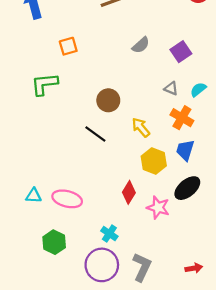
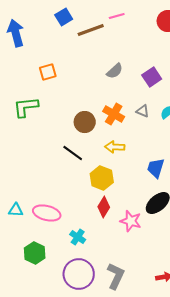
orange cross: (182, 118) -> (114, 114), moved
yellow arrow: (141, 127) -> (115, 147), turned -48
yellow hexagon: (154, 161) -> (102, 178), moved
cyan cross: (109, 234) -> (78, 237), moved

